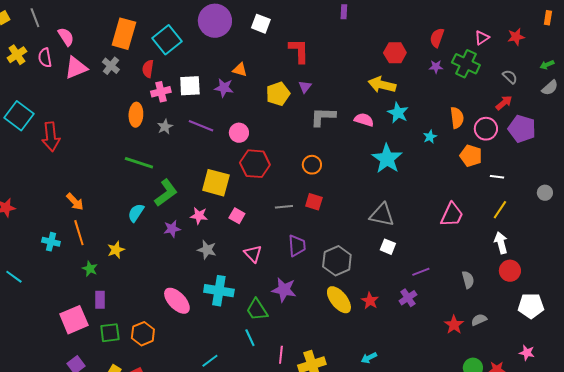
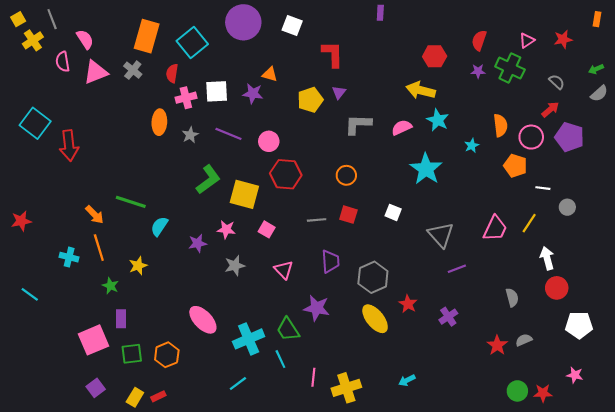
yellow cross: (17, 55) -> (33, 40), moved
pink semicircle: (364, 120) -> (402, 127), turned -42
green line: (139, 163) -> (131, 202), moved
green L-shape: (166, 193) -> (208, 180), moved
gray circle: (545, 193) -> (567, 207), moved
yellow line: (500, 210) -> (529, 223), moved
gray triangle: (382, 215) -> (441, 235), moved, turned 36
white square: (388, 247) -> (393, 212), moved
gray star: (207, 250) -> (235, 266), turned -30
purple line: (421, 272) -> (457, 269), moved
cyan cross: (219, 291) -> (249, 339), moved, turned -32
red star: (370, 301) -> (408, 304), moved

